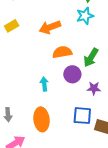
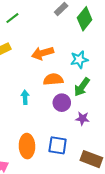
cyan star: (85, 16) -> (79, 60), moved
cyan arrow: (44, 84) -> (25, 97), moved
blue square: (82, 116) -> (58, 145), moved

